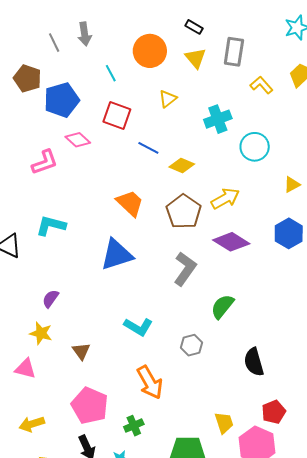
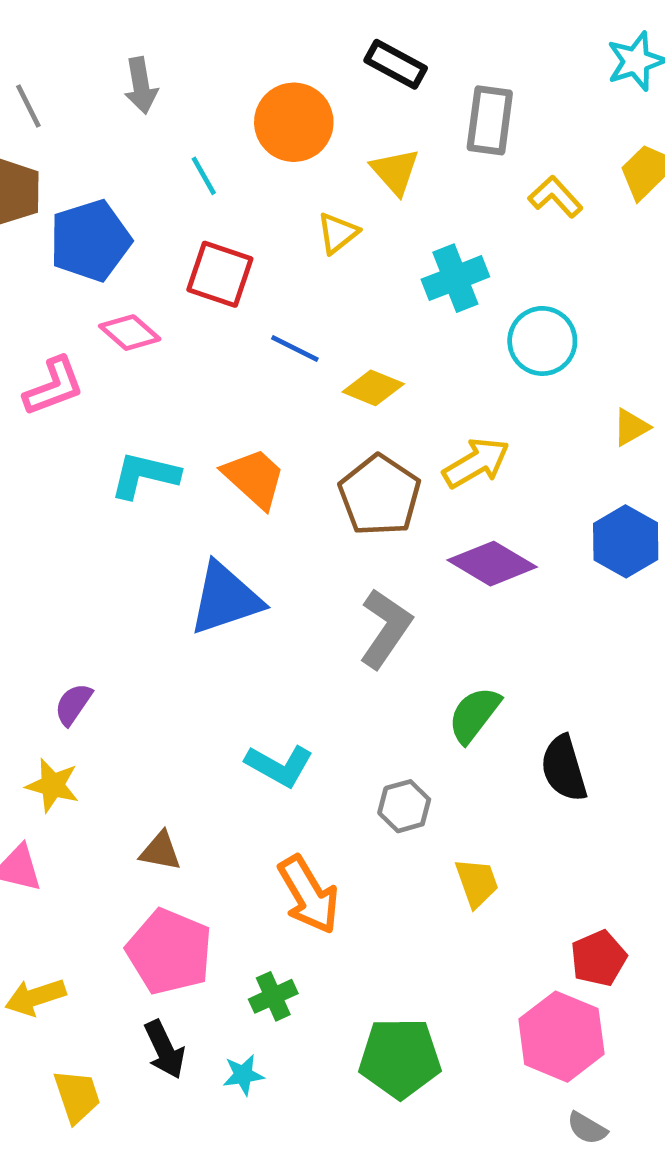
black rectangle: (194, 27) -> (396, 64), size x1.4
gray line: (54, 43) -> (28, 106), moved
yellow triangle: (196, 58) -> (395, 172), moved
cyan L-shape: (51, 226) -> (145, 475), moved
brown triangle: (81, 351) -> (160, 851), moved, turned -42
black semicircle: (254, 362) -> (564, 768), moved
yellow trapezoid: (224, 423) -> (477, 883), moved

